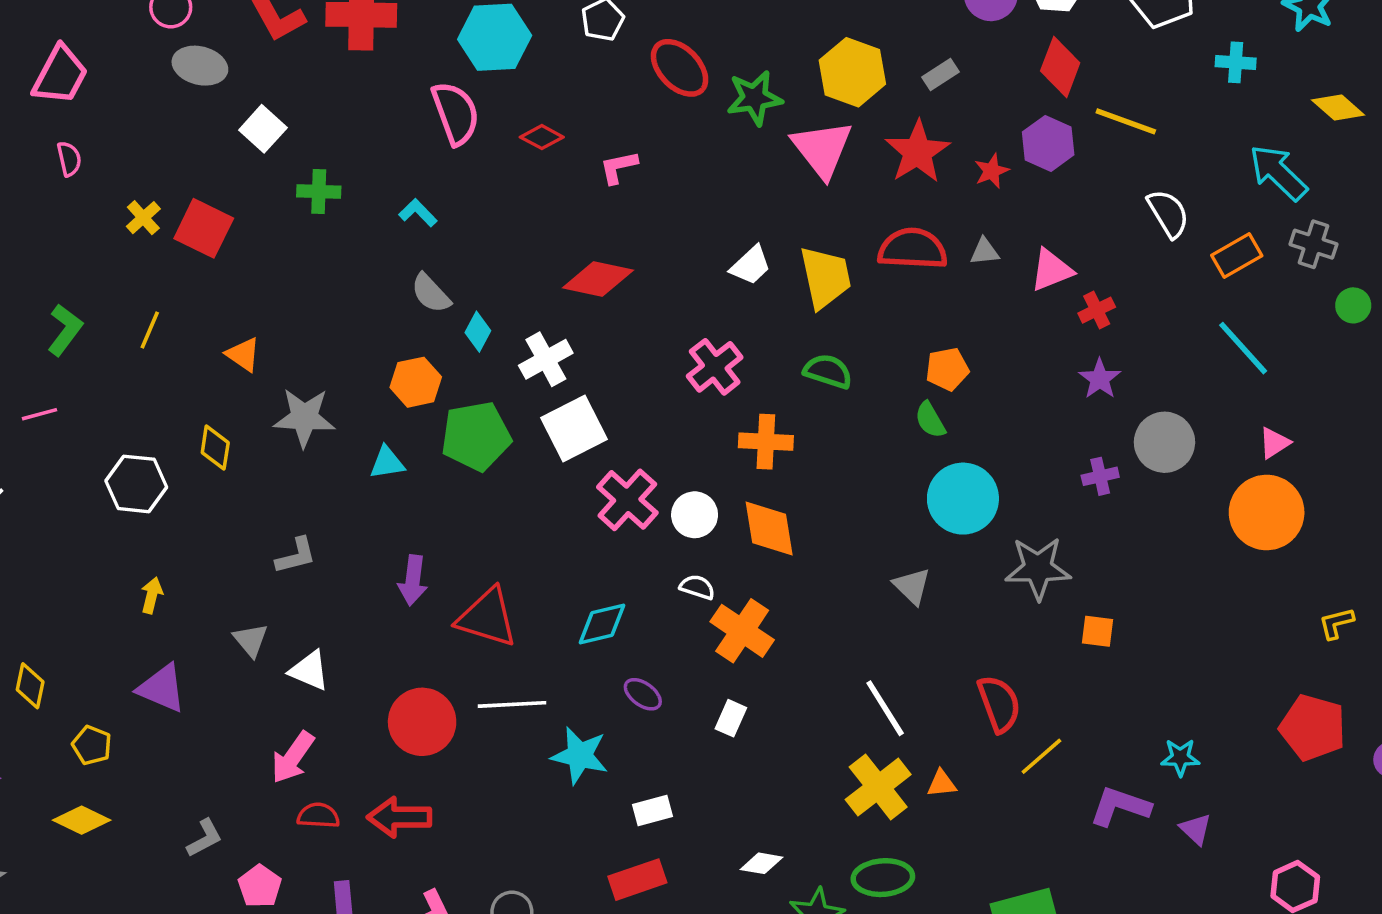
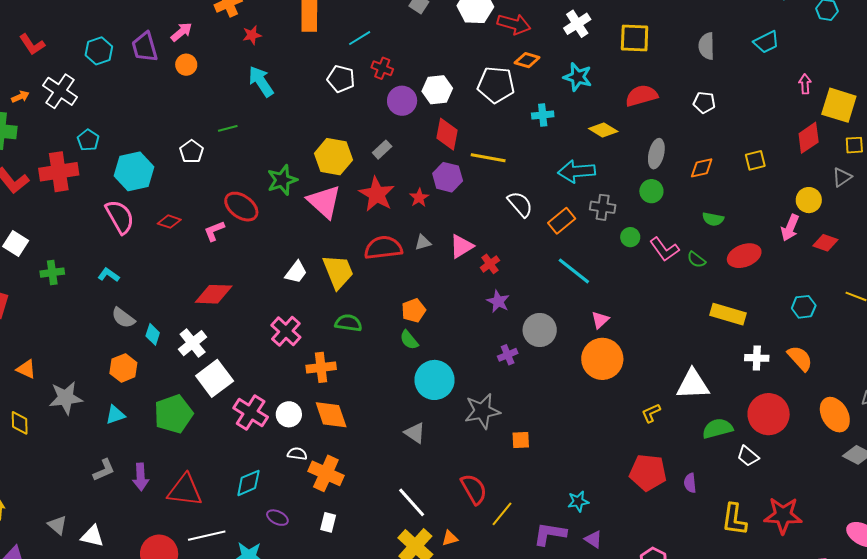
red ellipse: (680, 68) -> (241, 207), moved
cyan arrow: (1278, 173) -> (577, 171), turned -39
green pentagon: (476, 436) -> (173, 414), moved
gray L-shape: (296, 556) -> (104, 470), moved

